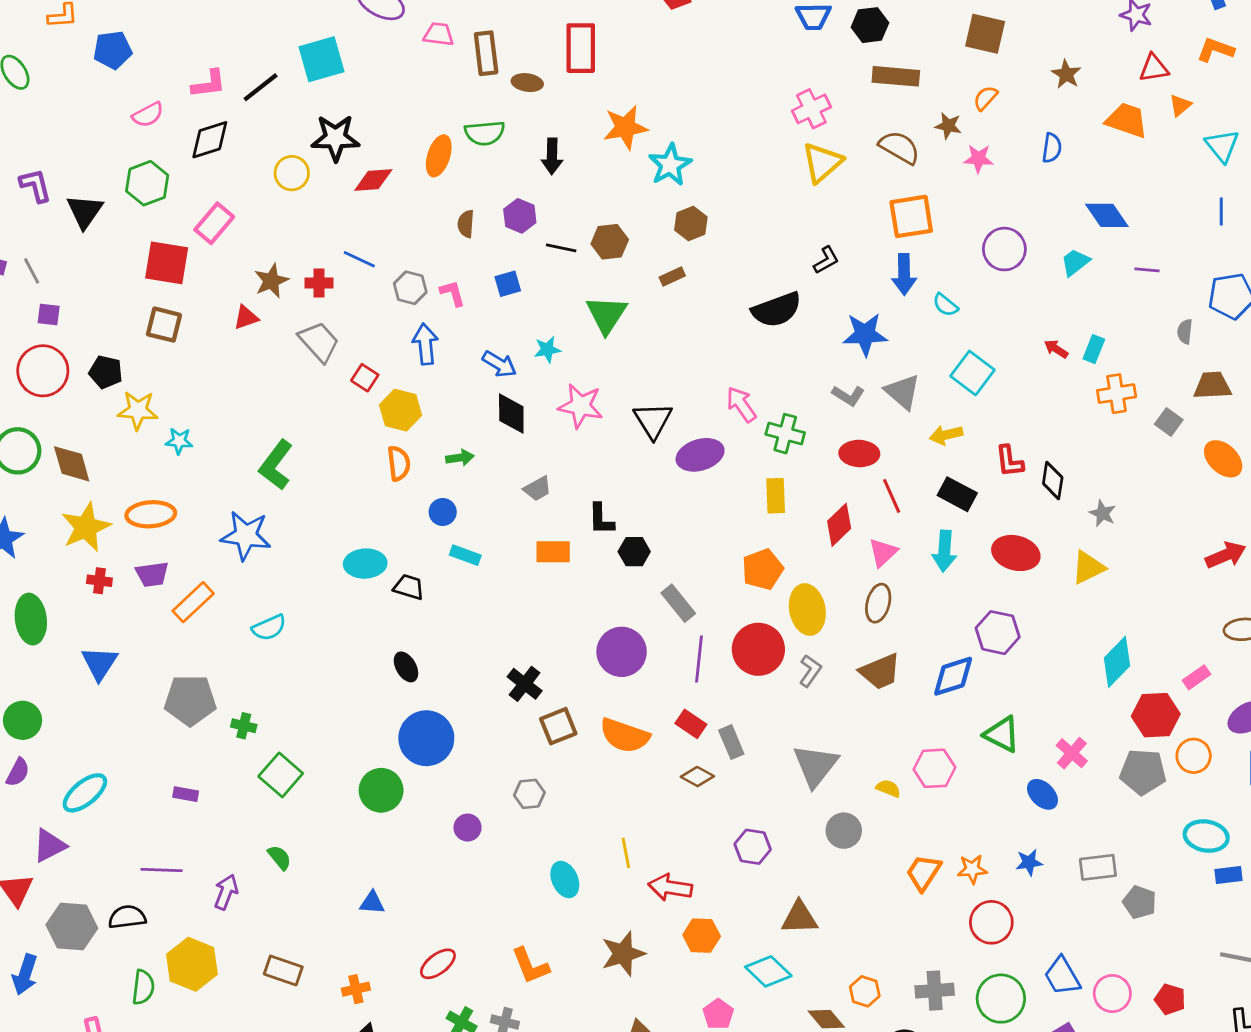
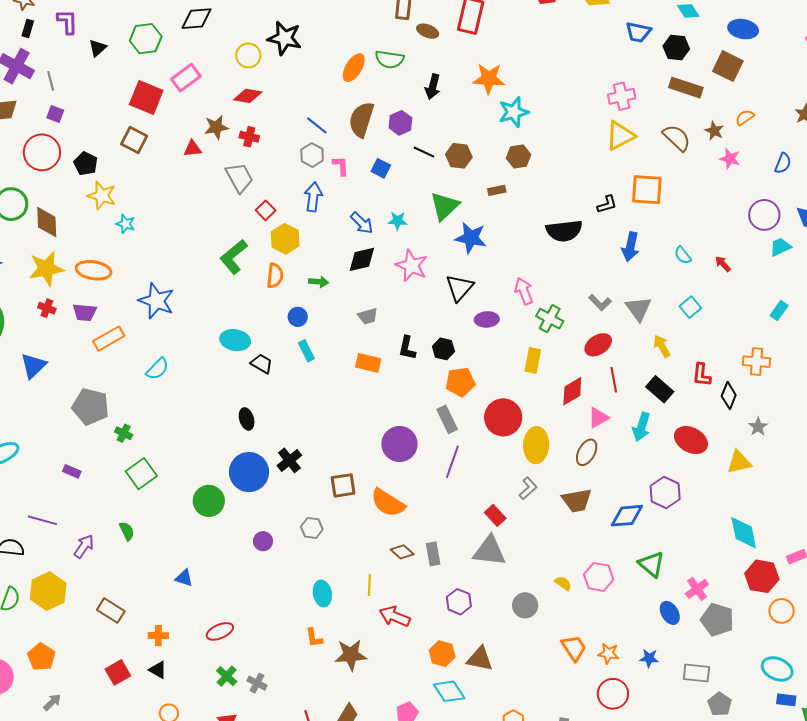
brown square: (985, 34) -> (728, 66), moved
red diamond: (373, 180) -> (248, 96), moved
black triangle: (85, 211) -> (98, 48), size x0.7
orange square: (911, 216) -> (647, 190), moved
brown semicircle: (466, 224) -> (361, 120), size x1.8
purple circle: (1004, 249) -> (764, 215), moved
blue line: (359, 259) -> (317, 125), moved
blue arrow: (904, 274) -> (630, 247), moved
blue square: (508, 284) -> (381, 168), turned 30
blue star: (865, 334) -> (471, 238), moved
red arrow: (1056, 349) -> (723, 264), moved
cyan square: (972, 373) -> (690, 307), size x0.7
orange cross: (1117, 394) -> (757, 362), moved
black diamond: (511, 414) -> (362, 259), turned 64
yellow arrow: (946, 435) -> (662, 346), turned 60
red ellipse: (859, 454) -> (598, 345), turned -48
purple ellipse: (700, 455) -> (487, 319), size x0.7
green L-shape: (276, 465) -> (234, 257), moved
black hexagon: (634, 552) -> (443, 349), moved
cyan rectangle: (465, 555) -> (306, 351), turned 30
orange pentagon: (763, 569) -> (460, 382), moved
cyan semicircle: (269, 628) -> (157, 369), turned -35
red circle: (758, 649) -> (503, 417), moved
cyan diamond: (1117, 662) -> (744, 533), turned -69
black cross: (525, 684) -> (289, 460), moved
red rectangle: (691, 724) -> (495, 515), moved
gray rectangle: (731, 742) -> (433, 554), moved
gray triangle: (815, 765) -> (489, 551), moved, turned 45
gray pentagon: (1143, 772) -> (717, 620), moved
brown diamond: (697, 777) -> (402, 552), moved
orange trapezoid: (924, 873) -> (574, 648), turned 100
orange hexagon: (702, 936) -> (442, 654), moved
orange L-shape: (530, 966) -> (314, 638), moved, size x0.7

